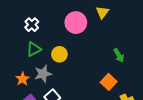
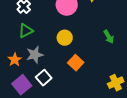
yellow circle: (59, 54) -> (65, 38), moved
orange square: (109, 82) -> (76, 63), moved

